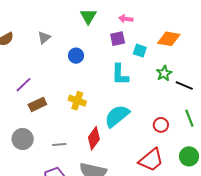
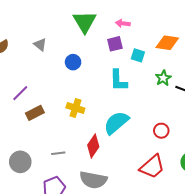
green triangle: (88, 16) -> (85, 22), size x1.4
gray triangle: (44, 38) -> (40, 44), turned -40
gray circle: (23, 139) -> (20, 162), moved

